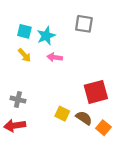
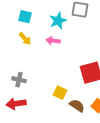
cyan star: (46, 36) -> (58, 21), moved
brown semicircle: (84, 118) -> (77, 106), moved

